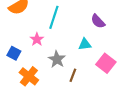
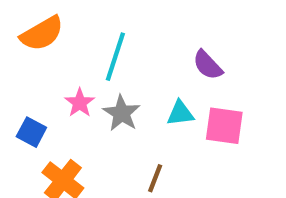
gray star: (57, 59) -> (122, 113), moved
pink square: (106, 63) -> (224, 126), moved, turned -30

